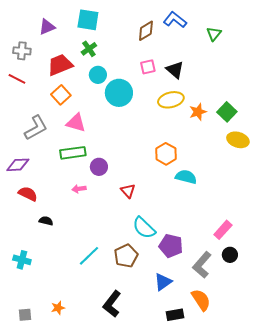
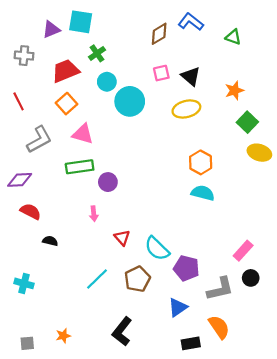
cyan square: (88, 20) -> (81, 22), moved
green triangle: (214, 34) -> (233, 37), turned -49
red line: (17, 79) -> (19, 101), moved, turned 36
orange star: (198, 112) -> (234, 90), moved
orange hexagon: (166, 154) -> (201, 162), moved
pink arrow: (79, 189) -> (94, 214), moved, turned -88
red triangle: (128, 191) -> (122, 238), moved
gray L-shape: (202, 265) -> (220, 289), turned -144

